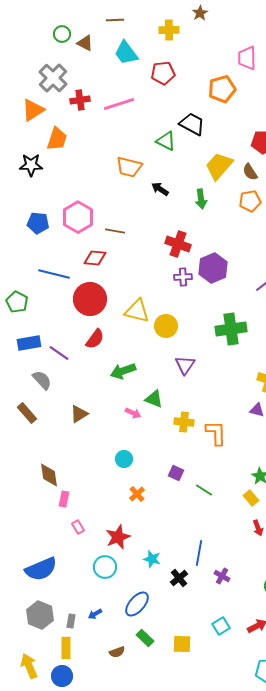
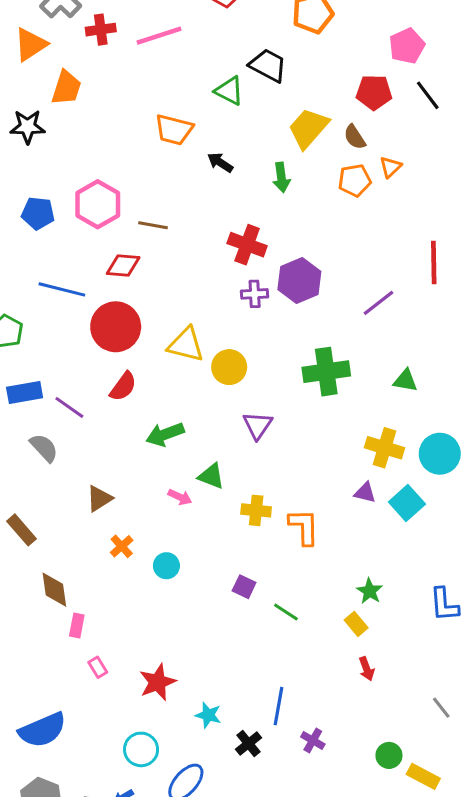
brown rectangle: (27, 413) -> (22, 530), moved
orange cross: (137, 494) -> (122, 546), moved
cyan circle: (105, 567) -> (141, 749), moved

